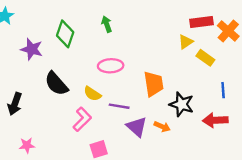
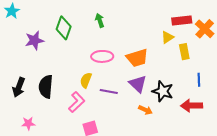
purple star: (32, 49) -> (34, 40), turned -30
yellow rectangle: (205, 58) -> (184, 52), turned 42
black semicircle: (56, 84) -> (46, 87), moved, turned 45
orange trapezoid: (154, 84) -> (137, 58), moved, turned 80
yellow semicircle: (92, 94) -> (86, 80), turned 77
purple triangle: (137, 127) -> (138, 84), moved

